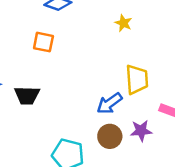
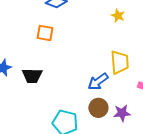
yellow star: (123, 23) -> (118, 16), moved
purple star: (141, 131) -> (122, 113), moved

